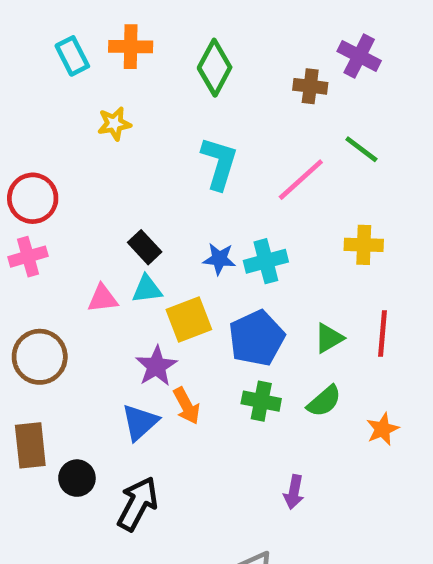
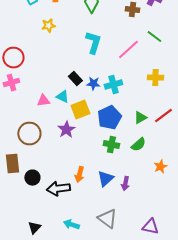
black rectangle: (145, 247) -> (75, 79), moved
cyan triangle: (147, 289) -> (62, 97), turned 32
red line: (382, 333) -> (163, 116), turned 48
brown circle: (40, 357) -> (29, 134), moved
orange arrow: (187, 406) -> (79, 175), moved, turned 42
blue triangle: (140, 422) -> (105, 179), moved
orange star: (382, 429) -> (160, 167), moved
black arrow: (138, 504) -> (58, 189), turned -125

